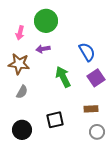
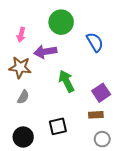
green circle: (46, 21) -> (61, 22), moved
purple arrow: (43, 49) -> (45, 52), size x1.5
blue semicircle: (87, 52) -> (95, 42), moved
purple square: (96, 78) -> (101, 93), moved

